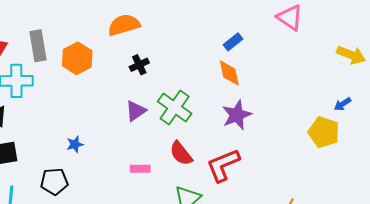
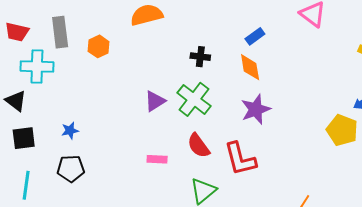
orange hexagon: (77, 58) -> (99, 46), size x0.7
black cross: (139, 65) -> (200, 57), moved, turned 30
blue star: (75, 144) -> (70, 131), moved
red L-shape: (223, 165) -> (240, 159), turned -84

